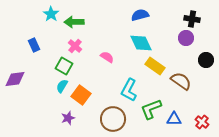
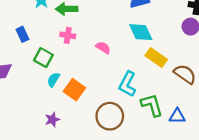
pink cross: (75, 46) -> (68, 35), turned -32
green square: (64, 66) -> (43, 58), moved
green L-shape: (151, 109) -> (152, 105), turned 95
purple star: (68, 118) -> (52, 119), moved

